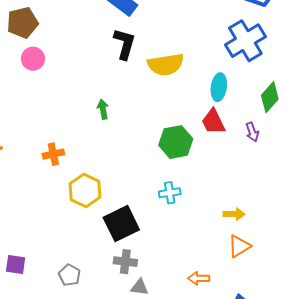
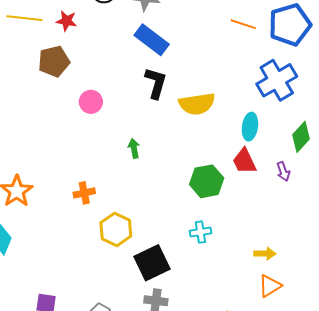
pink circle: (33, 59) -> (91, 102), moved

